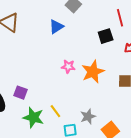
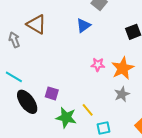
gray star: (88, 116) -> (122, 94), moved

